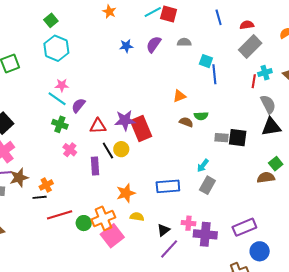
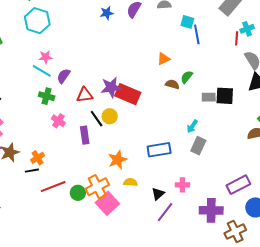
green semicircle: (201, 116) -> (187, 77), turned 136
red rectangle: (141, 128) -> (128, 94), turned -40
purple cross: (205, 234) -> (211, 210), moved

